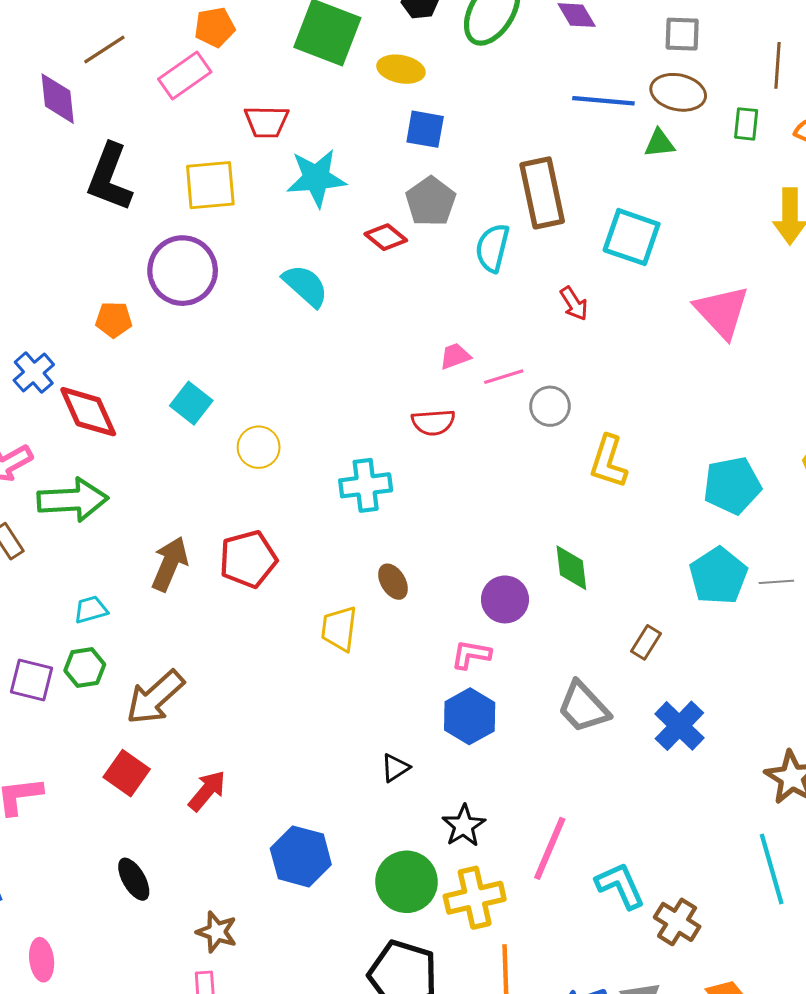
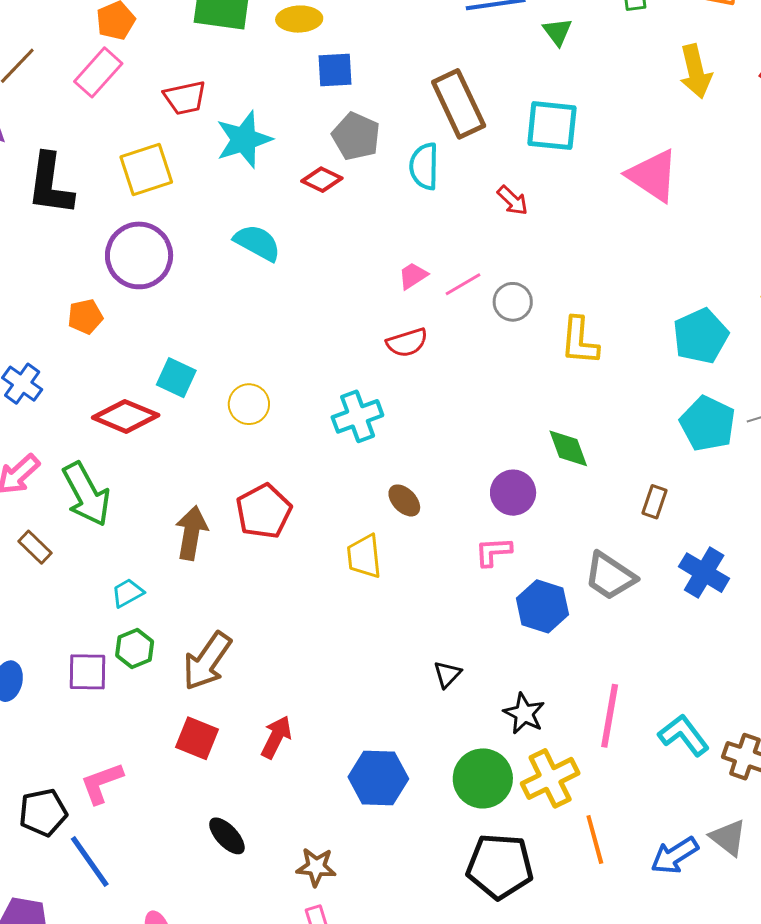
green triangle: (659, 143) -> (557, 32), turned -48
red diamond: (88, 412) -> (126, 416), moved, turned -30
green arrow: (73, 500) -> (86, 494), turned 78
blue hexagon: (470, 716) -> (542, 606), moved

